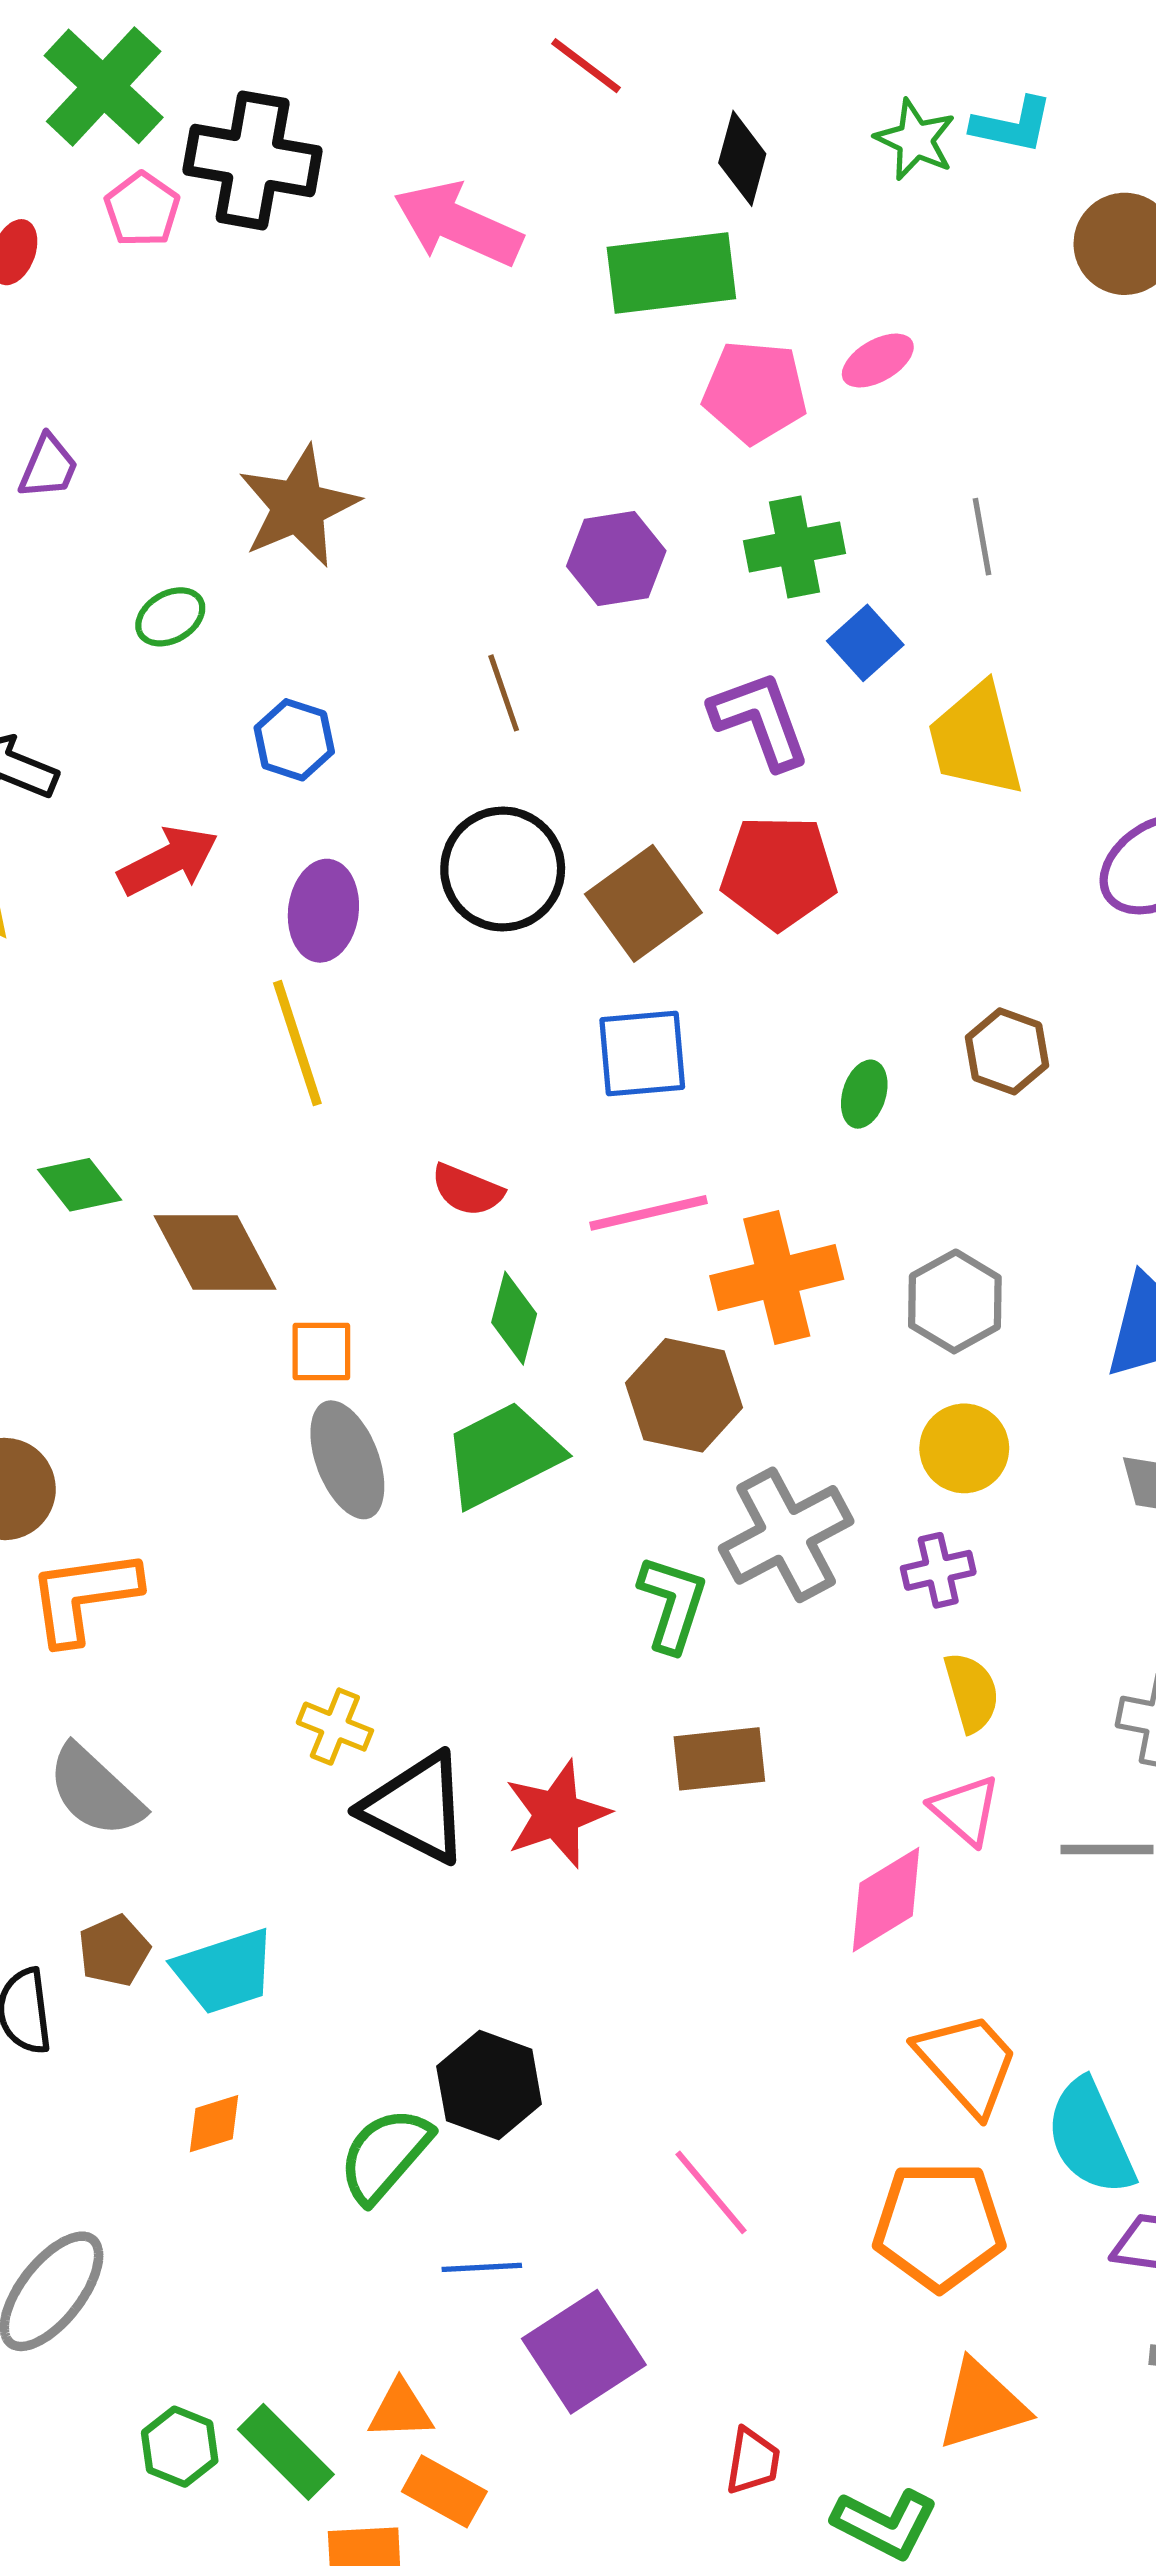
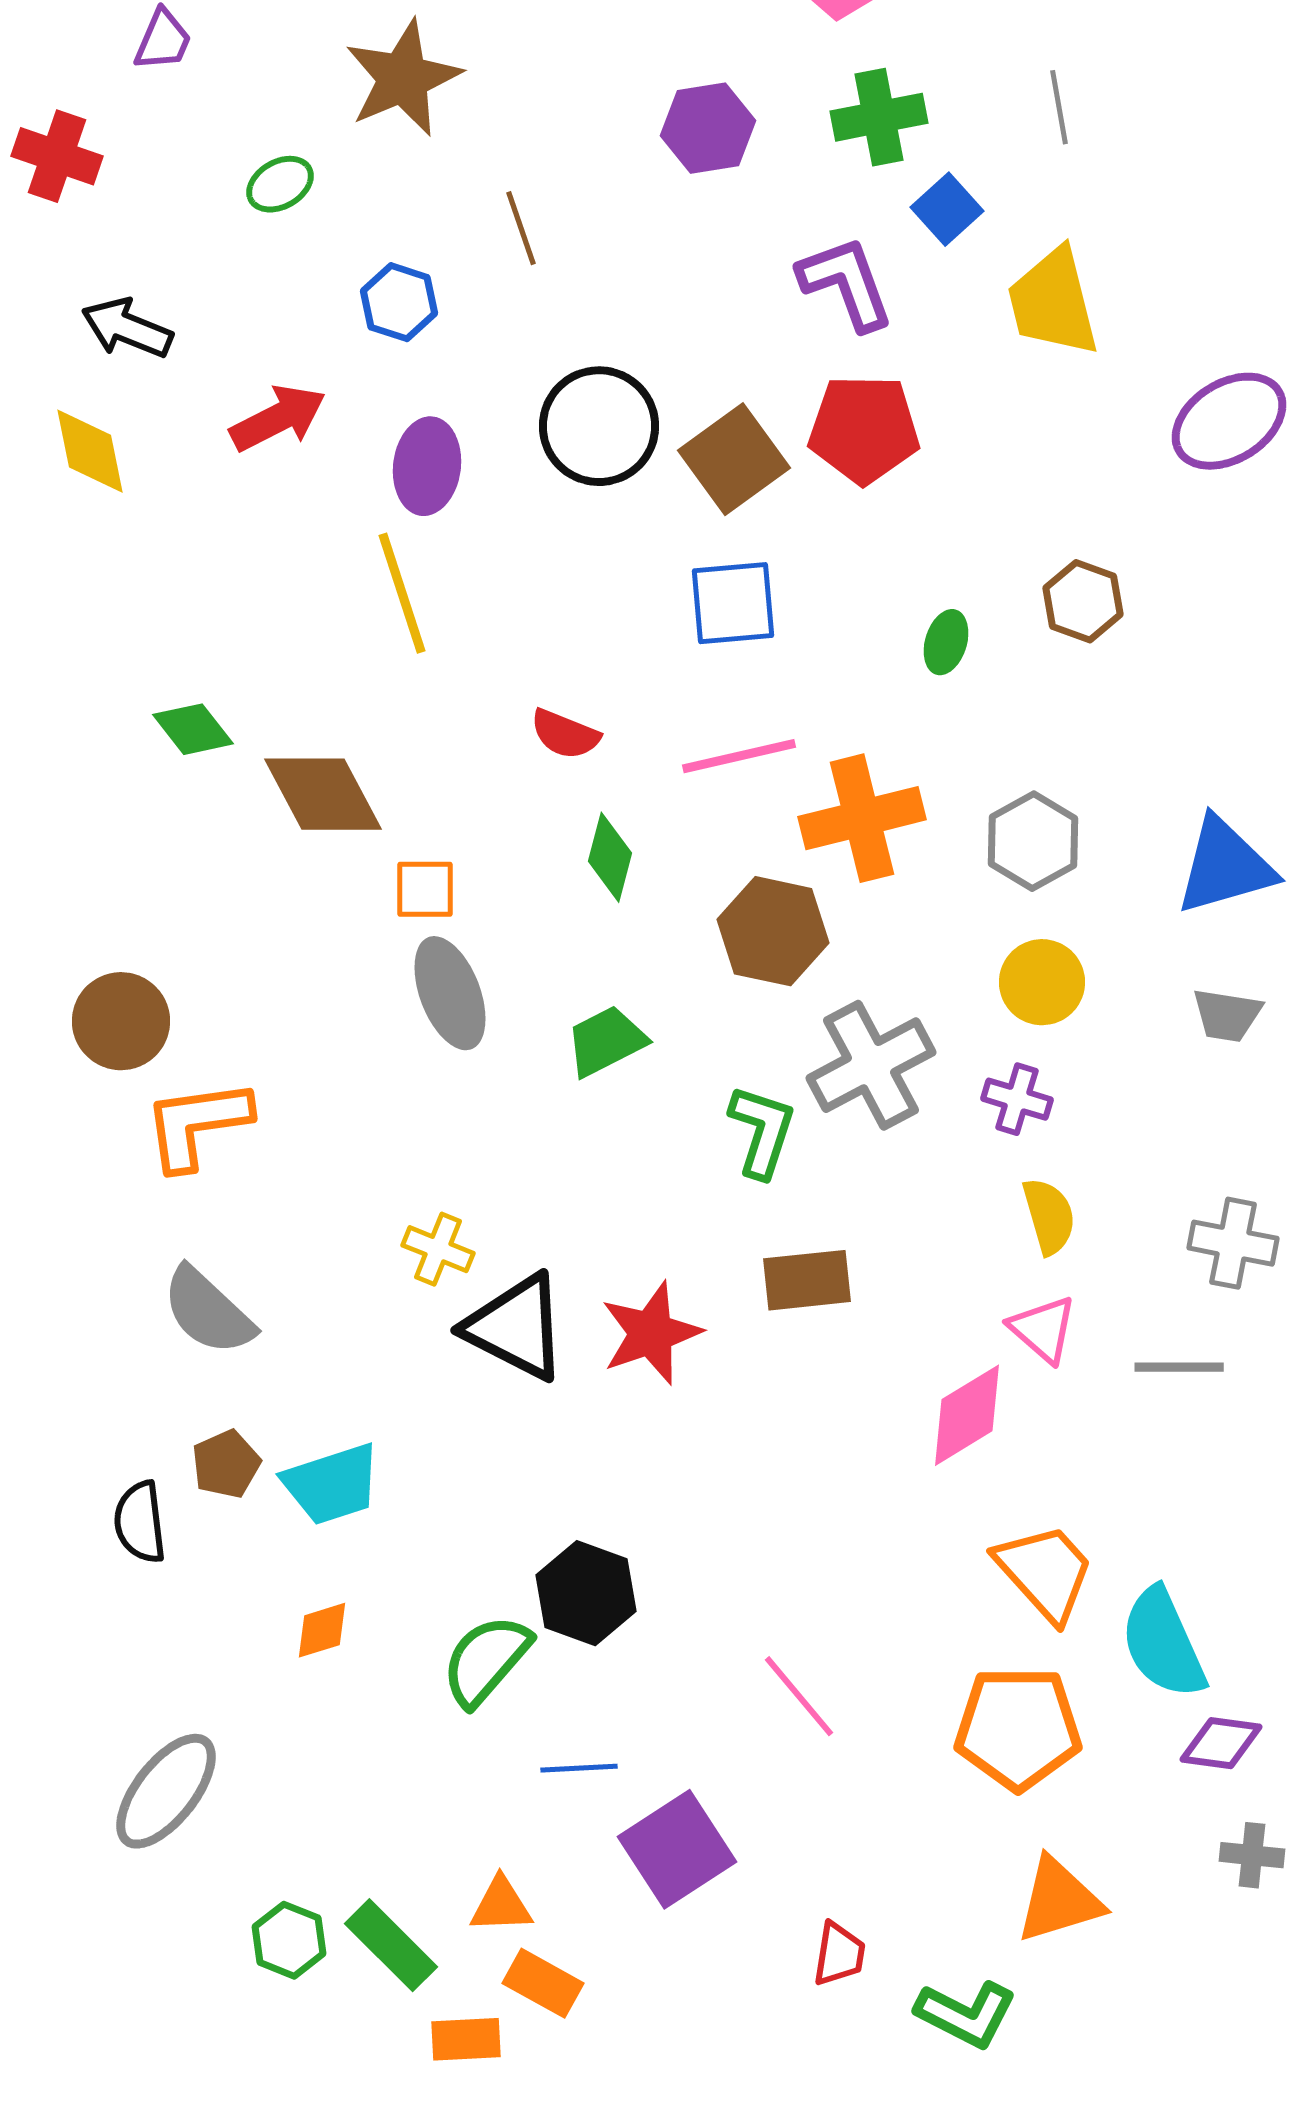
brown line: (504, 693) -> (521, 228), moved
green trapezoid: (503, 1455) -> (606, 1041), moved, size x0.7
purple cross: (938, 1570) -> (1017, 1099), turned 30

